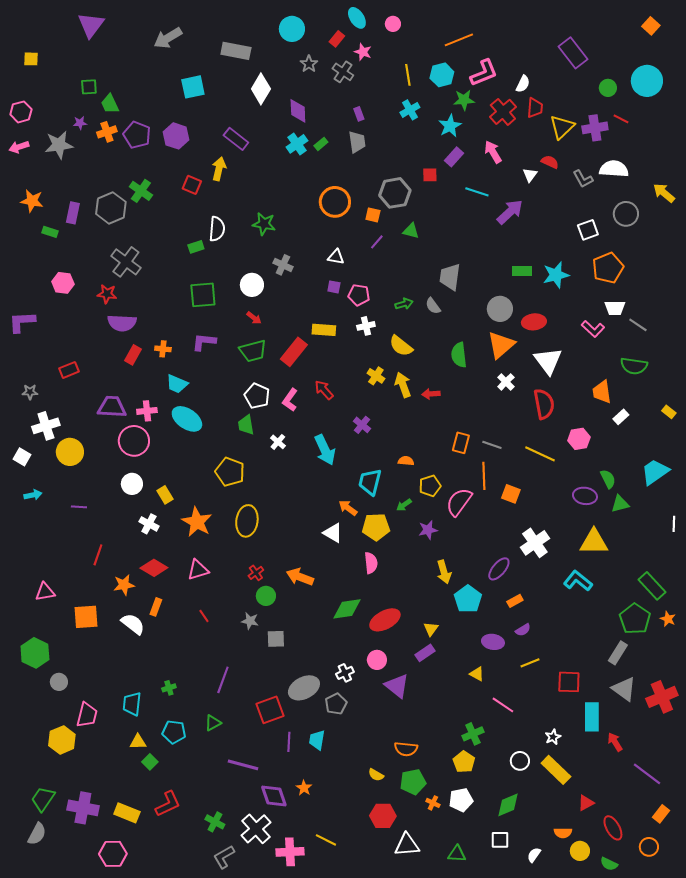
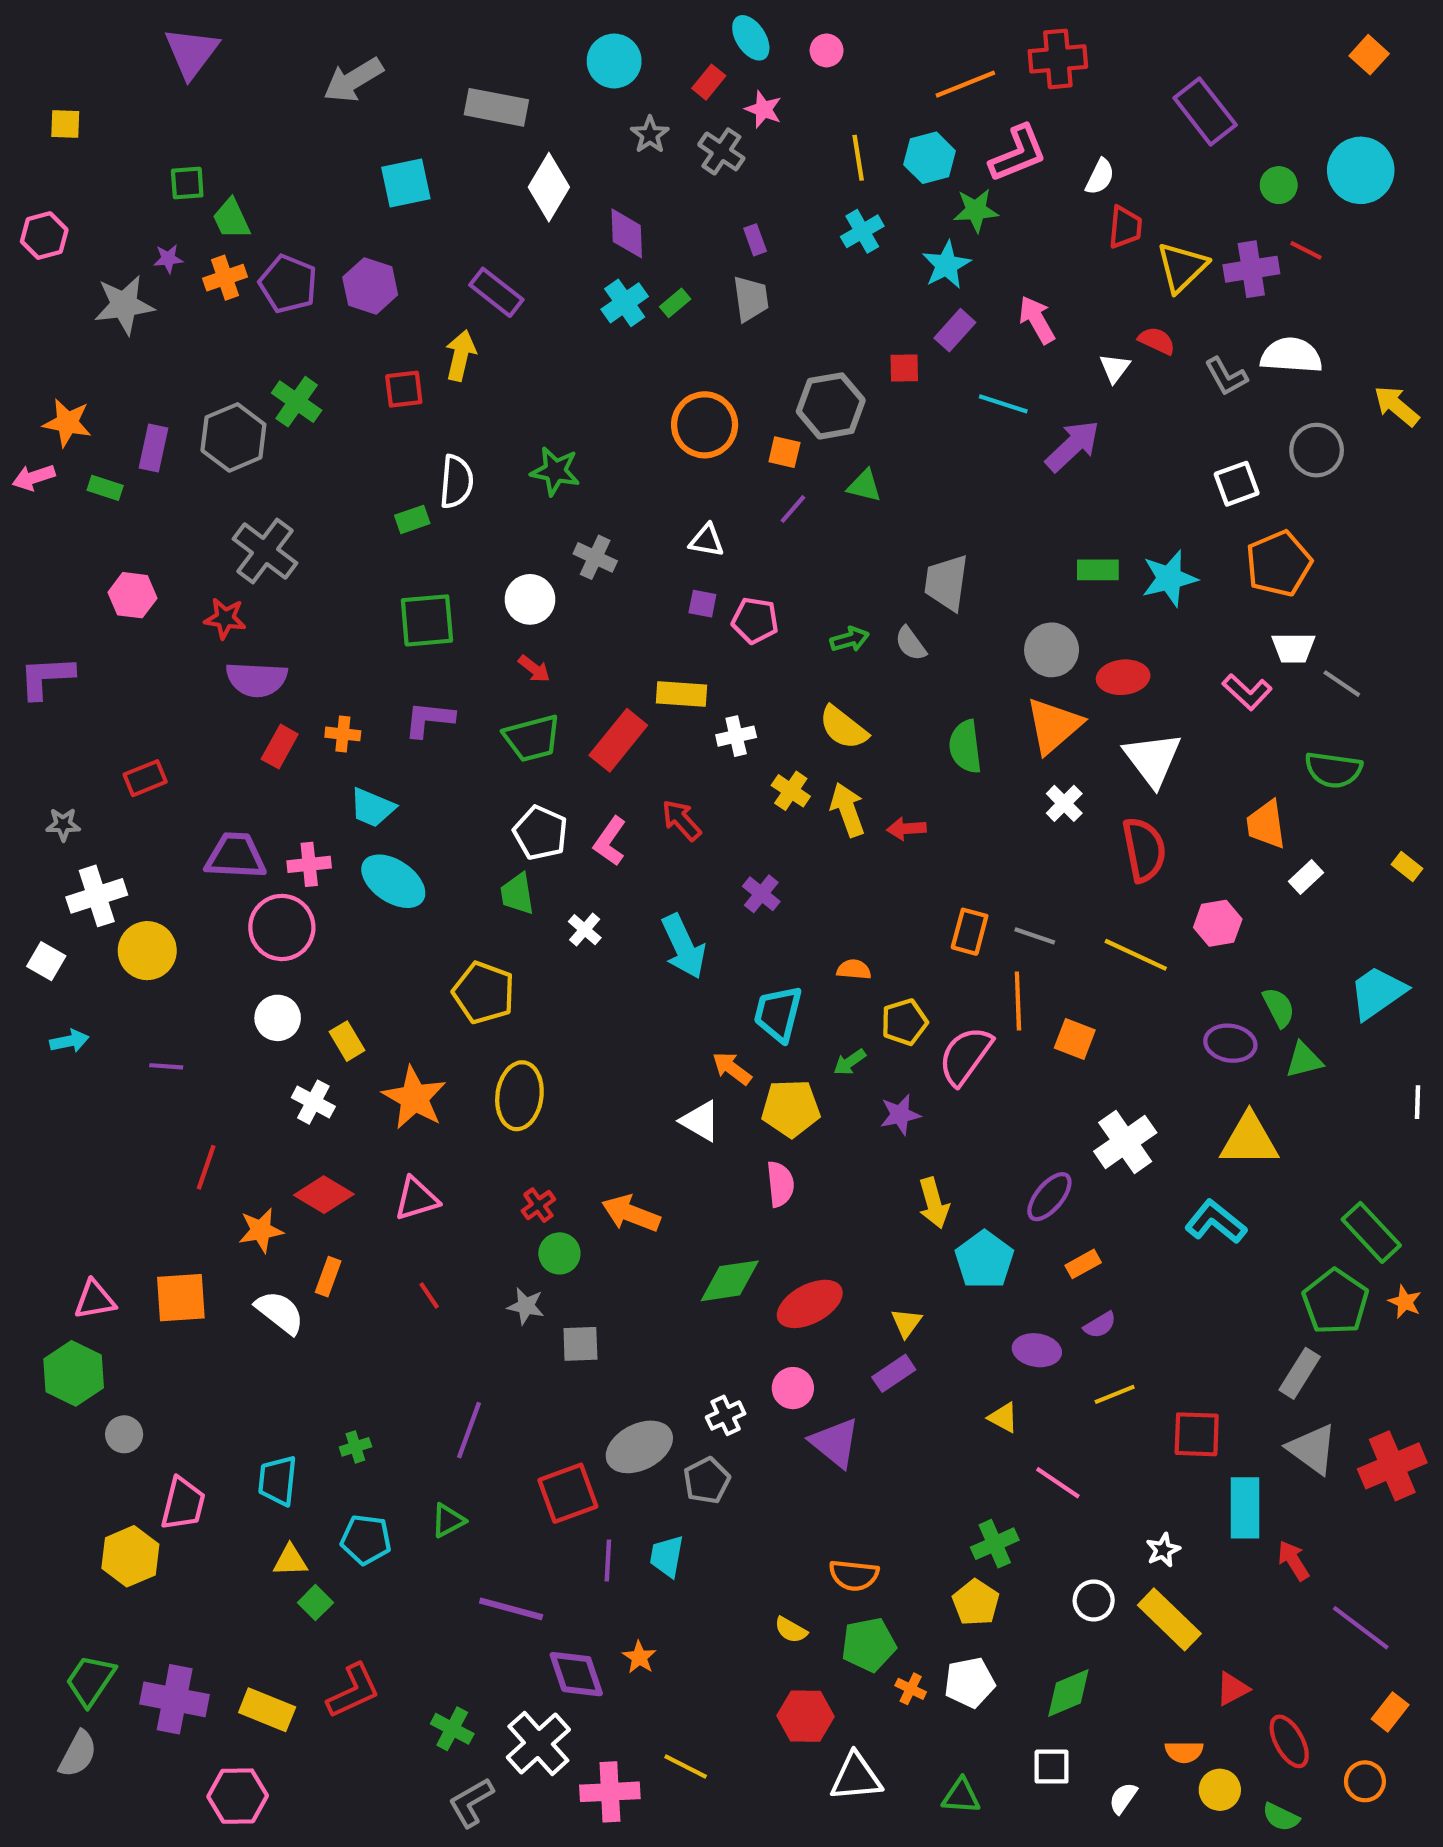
red cross: (503, 112) -> (1058, 59), moved, turned 36
pink arrow: (19, 147) -> (34, 477), moved
red square: (192, 185) -> (404, 389), turned -30
white cross: (366, 326) -> (736, 736), moved
pink triangle: (45, 592) -> (95, 1300), moved

